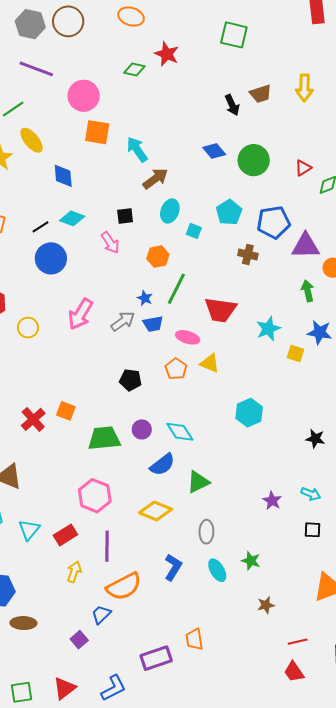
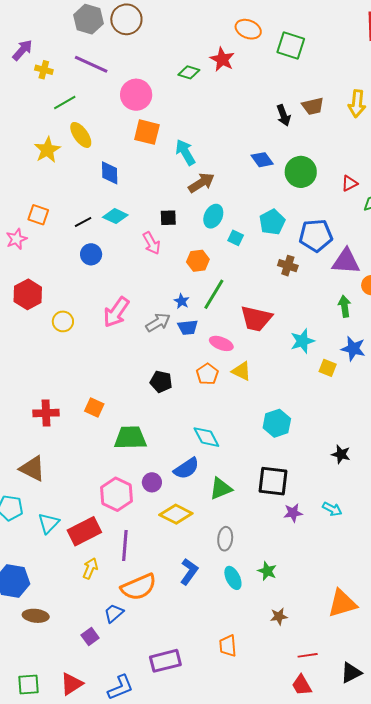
orange ellipse: (131, 17) -> (248, 29), moved
blue circle: (51, 258) -> (91, 254), size x0.7
red cross: (33, 419) -> (46, 413), moved, turned 35
purple circle: (142, 429) -> (152, 482), moved
purple star: (272, 501) -> (293, 513), turned 30
black square: (312, 530) -> (273, 481), moved, size x1.8
red rectangle: (65, 535) -> (84, 531), size x1.4
orange trapezoid: (194, 639) -> (228, 646), moved

